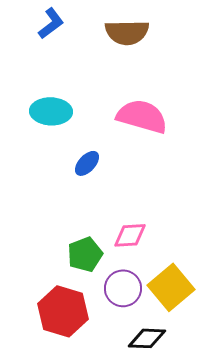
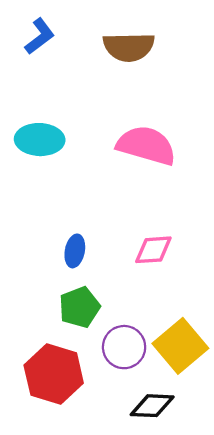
blue ellipse: (87, 163) -> (75, 251), moved, turned -32
pink diamond: (130, 235) -> (153, 250), moved

